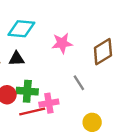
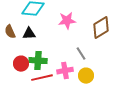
pink cross: (49, 103) -> (65, 71), moved
yellow circle: (92, 122) -> (86, 76), moved

